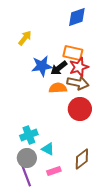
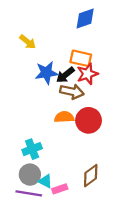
yellow arrow: (25, 38) -> (28, 42), turned 91
brown arrow: (78, 83) -> (72, 92), moved
orange semicircle: (58, 88) -> (64, 117), moved
cyan triangle: (48, 149) -> (45, 181), moved
purple line: (26, 175) -> (29, 193), turned -60

